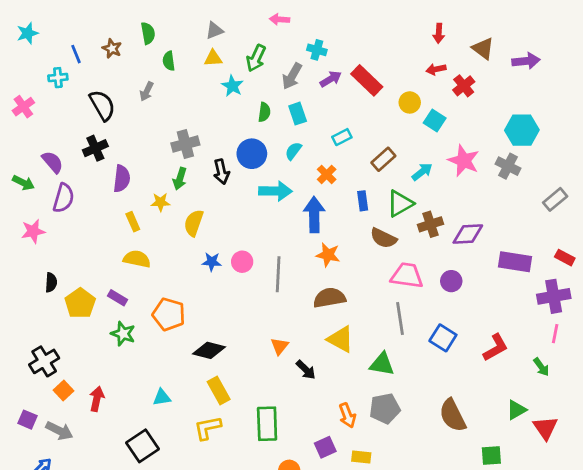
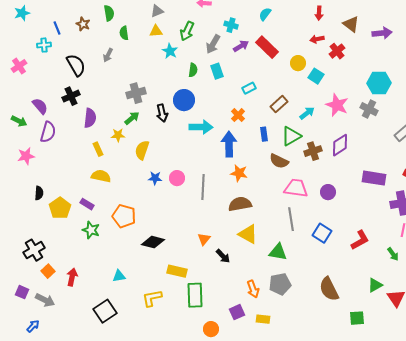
cyan semicircle: (293, 151) -> (265, 14), moved
green arrow: (180, 179) -> (132, 118), turned -147
purple diamond: (468, 234) -> (340, 145), moved, turned -30
yellow rectangle: (219, 390) -> (177, 271), moved, turned -48

